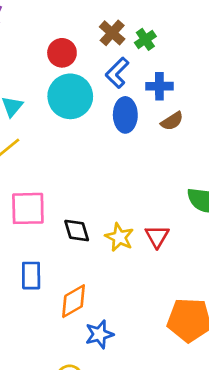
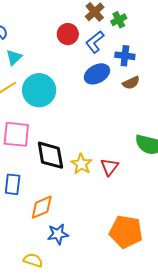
red circle: (62, 53) -> (68, 34), moved
cyan circle: (70, 96) -> (39, 90), moved
blue ellipse: (125, 115) -> (97, 74), turned 55
black diamond: (77, 231) -> (50, 155), size x1.5

